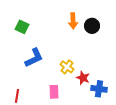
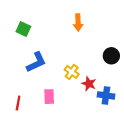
black circle: (92, 26) -> (111, 56), moved
pink rectangle: (54, 92) -> (49, 97), moved

